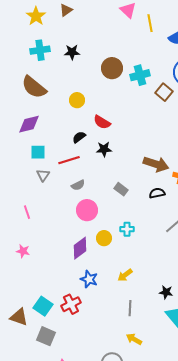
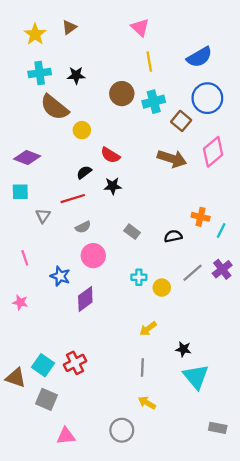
yellow line: (150, 23) -> (149, 62), moved
brown semicircle: (34, 87) -> (54, 107), moved
purple diamond: (29, 124) -> (27, 157), turned 35
cyan square: (38, 152) -> (20, 192), moved
brown arrow: (156, 164) -> (172, 159), moved
yellow circle: (104, 238) -> (162, 288), moved
yellow arrow: (125, 275) -> (148, 329), moved
blue star: (89, 279) -> (60, 276), moved

